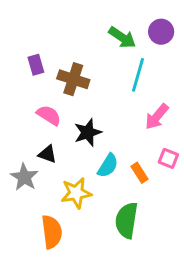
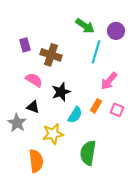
purple circle: (161, 32) -> (116, 31), moved
orange rectangle: (140, 173) -> (96, 106), moved, turned 64

